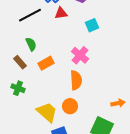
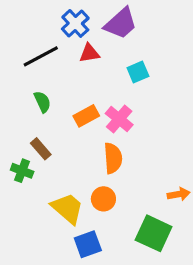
brown rectangle: (20, 62) -> (41, 149), moved
orange rectangle: (46, 63) -> (86, 116), moved

